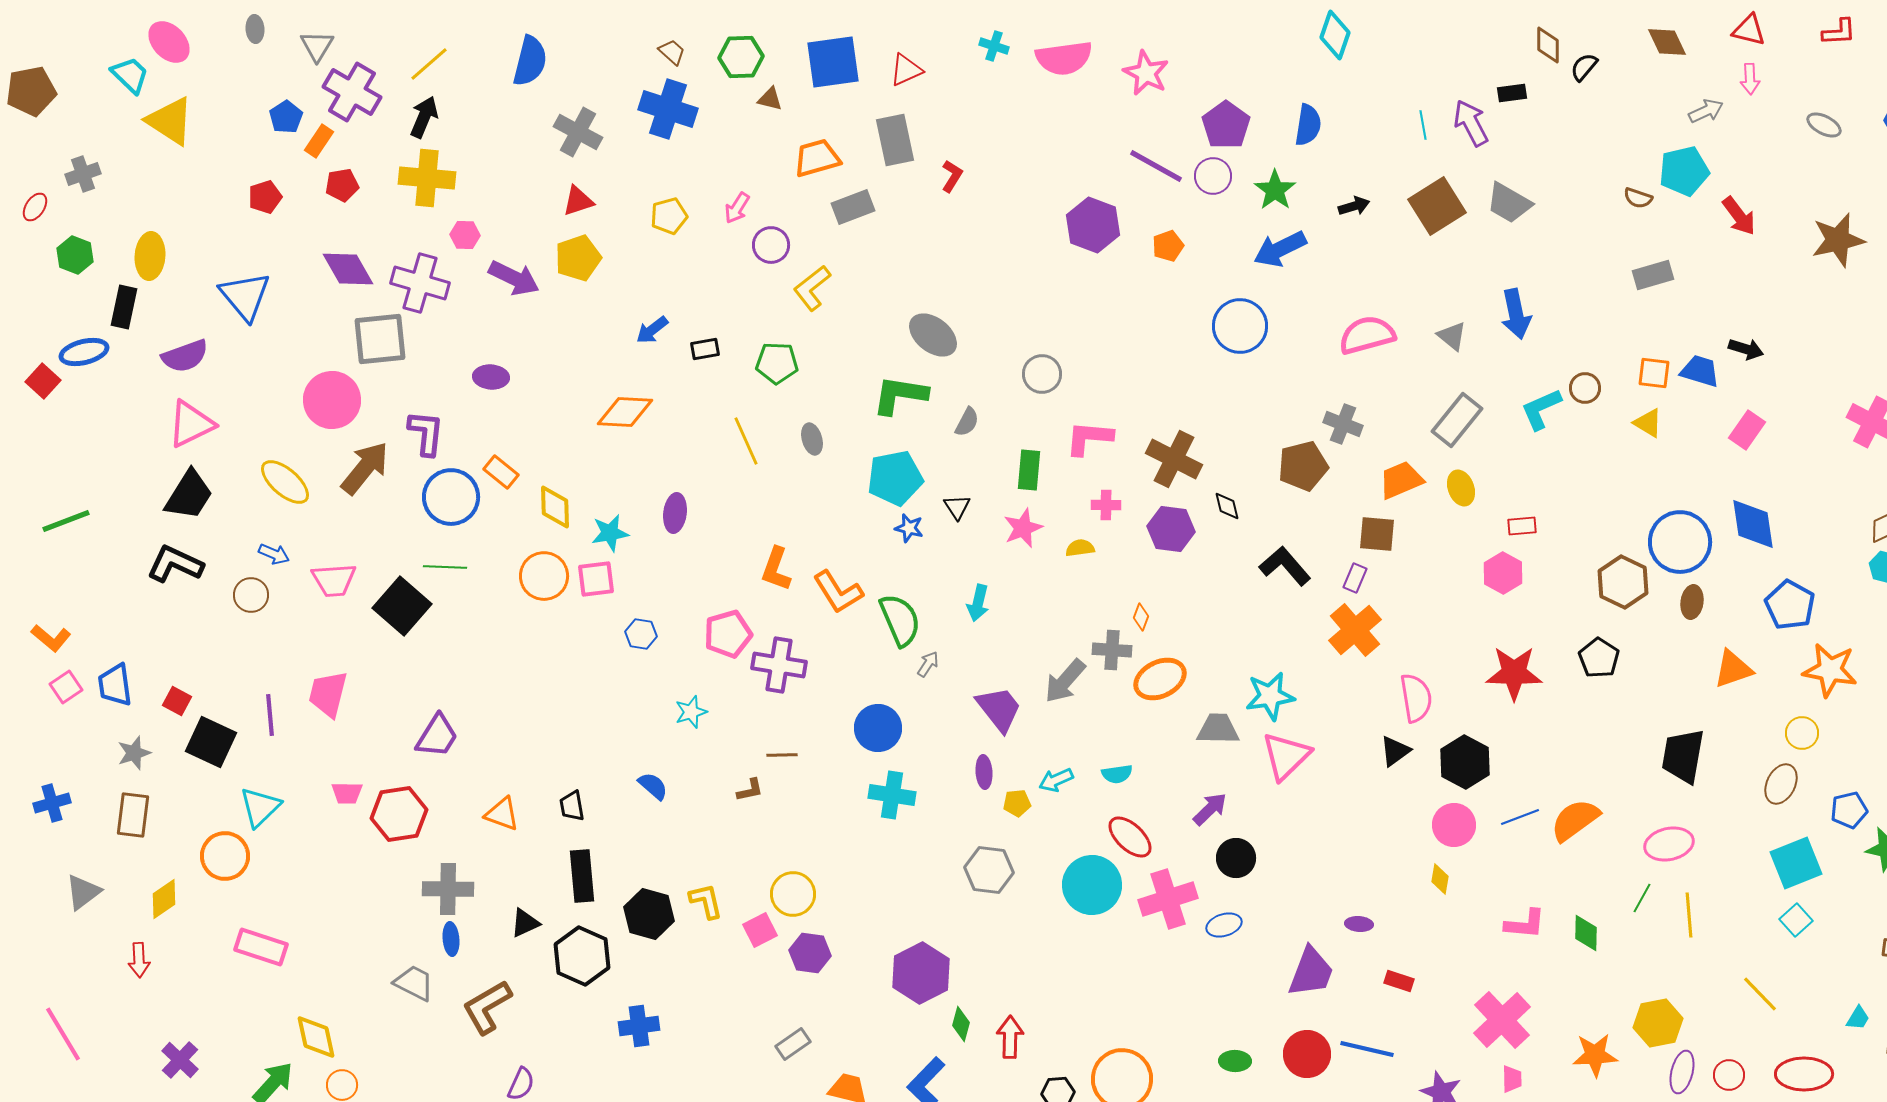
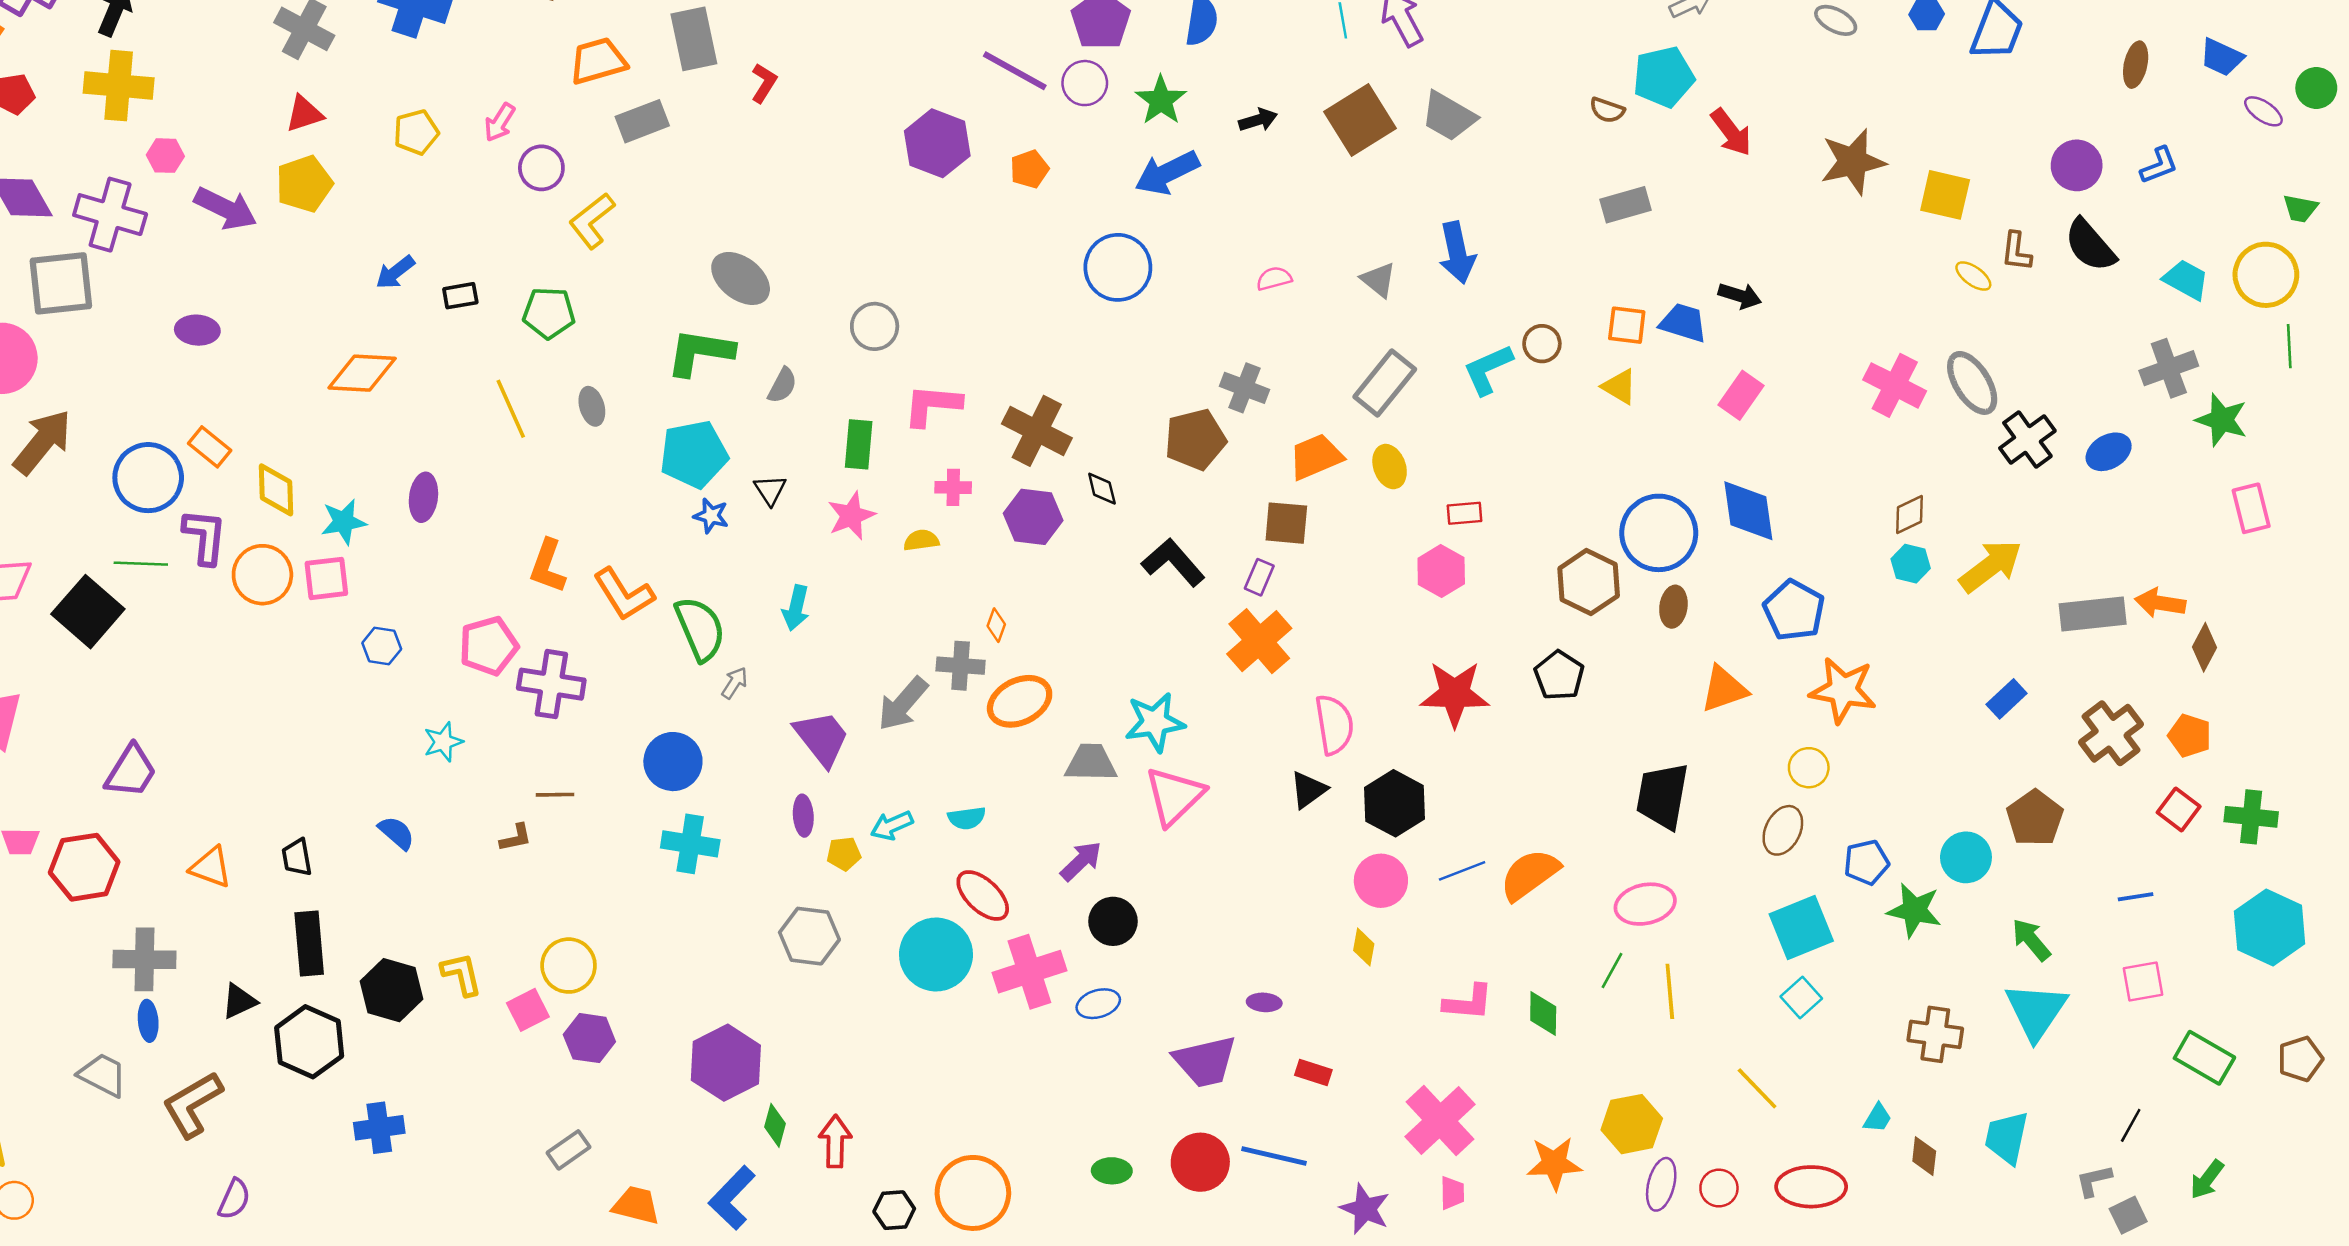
pink semicircle: (1367, 335) -> (1274, 278), size x0.5
purple L-shape: (426, 433) -> (205, 537), moved
purple trapezoid: (1311, 972) -> (1205, 1061), turned 56

